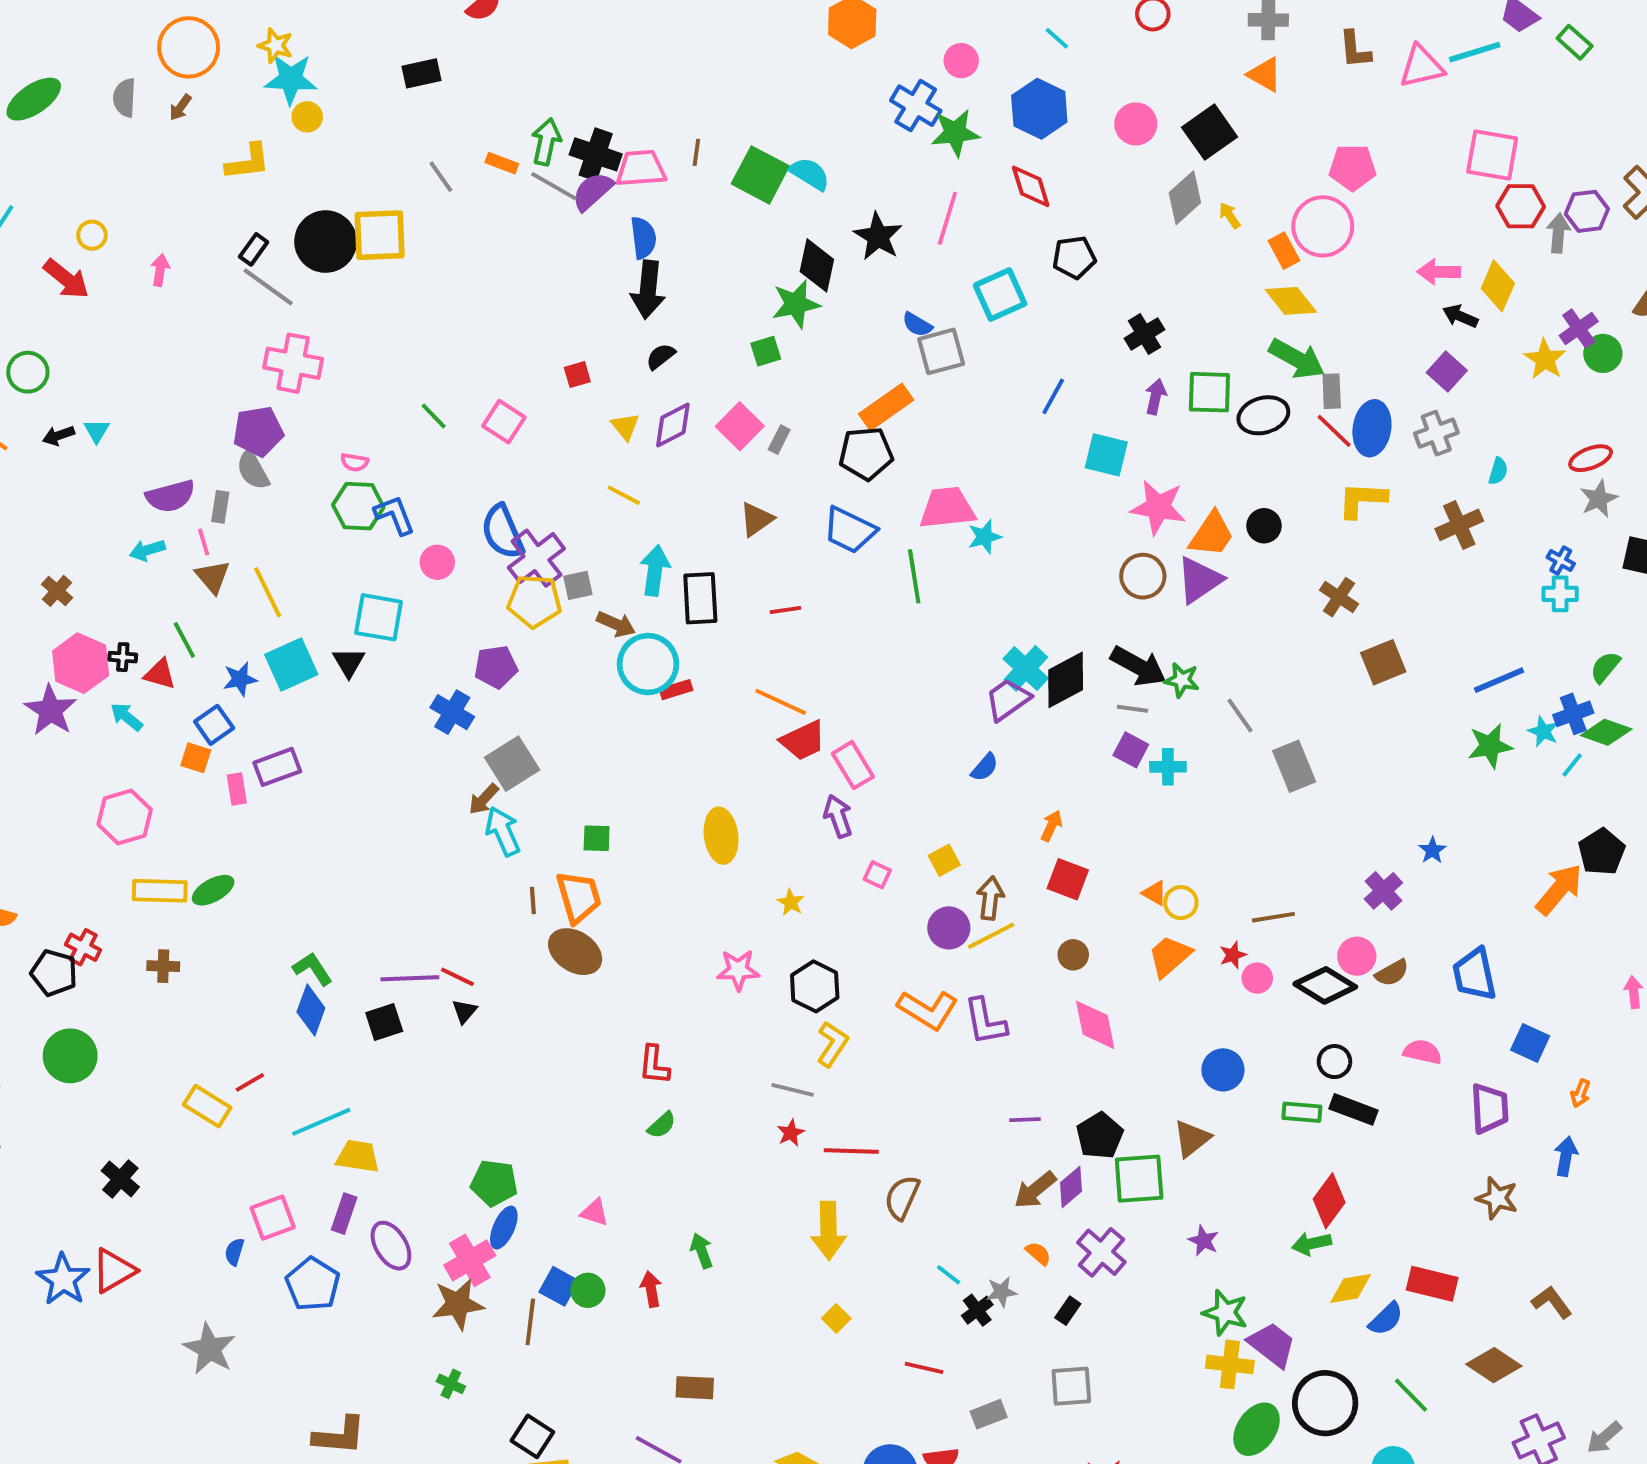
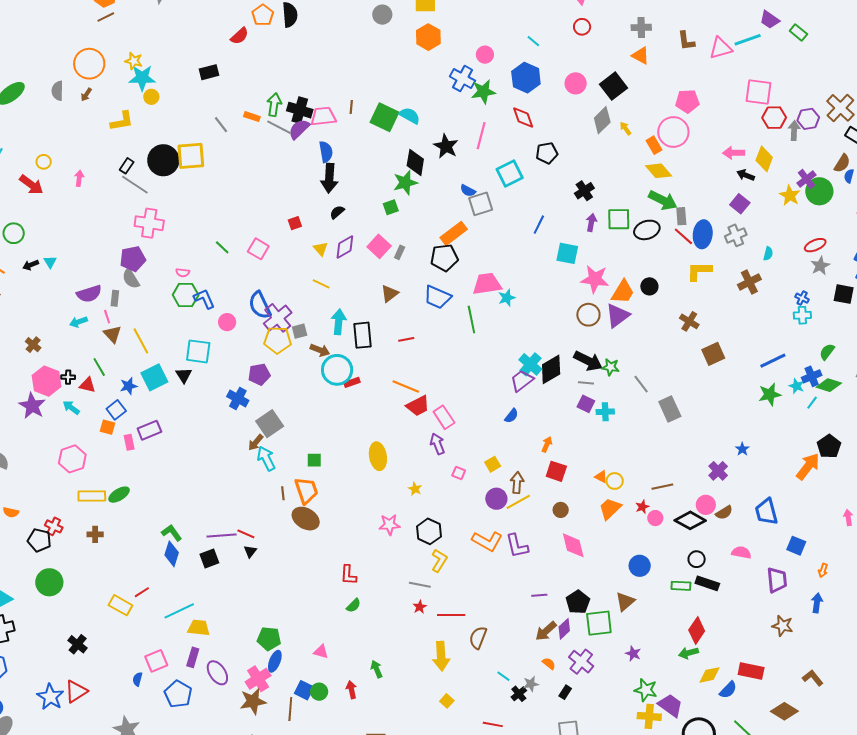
green circle: (1603, 353) -> (819, 191), size x1.4

